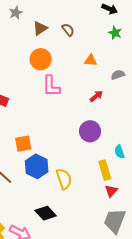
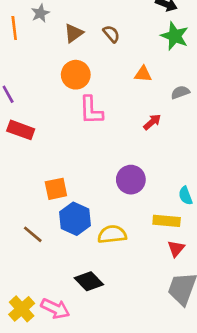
green star: (115, 33) -> (175, 36), size x1.5
purple circle: (90, 131) -> (131, 180), moved
yellow rectangle: (105, 170) -> (167, 221), turned -66
yellow semicircle: (64, 179) -> (112, 234), turned -75

